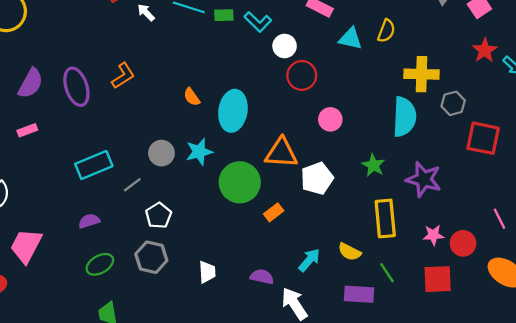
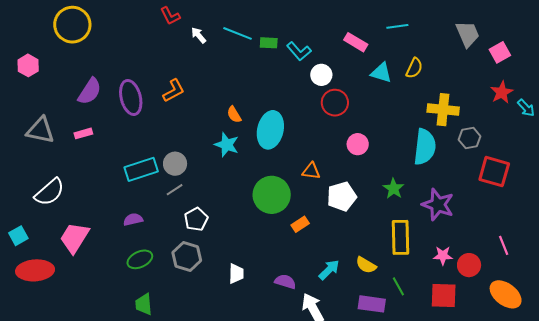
cyan star: (199, 152) -> (227, 145), moved, turned 30
gray circle: (161, 153) -> (175, 164), moved
orange triangle: (281, 153) -> (311, 171), size x0.6

